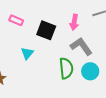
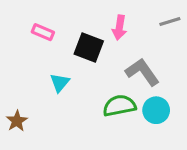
pink arrow: (74, 22) -> (119, 28), moved
green semicircle: (66, 68) -> (119, 106), turned -95

